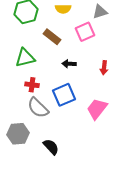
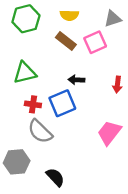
brown rectangle: (52, 37) -> (66, 41), moved
blue square: (64, 95) -> (62, 103), moved

